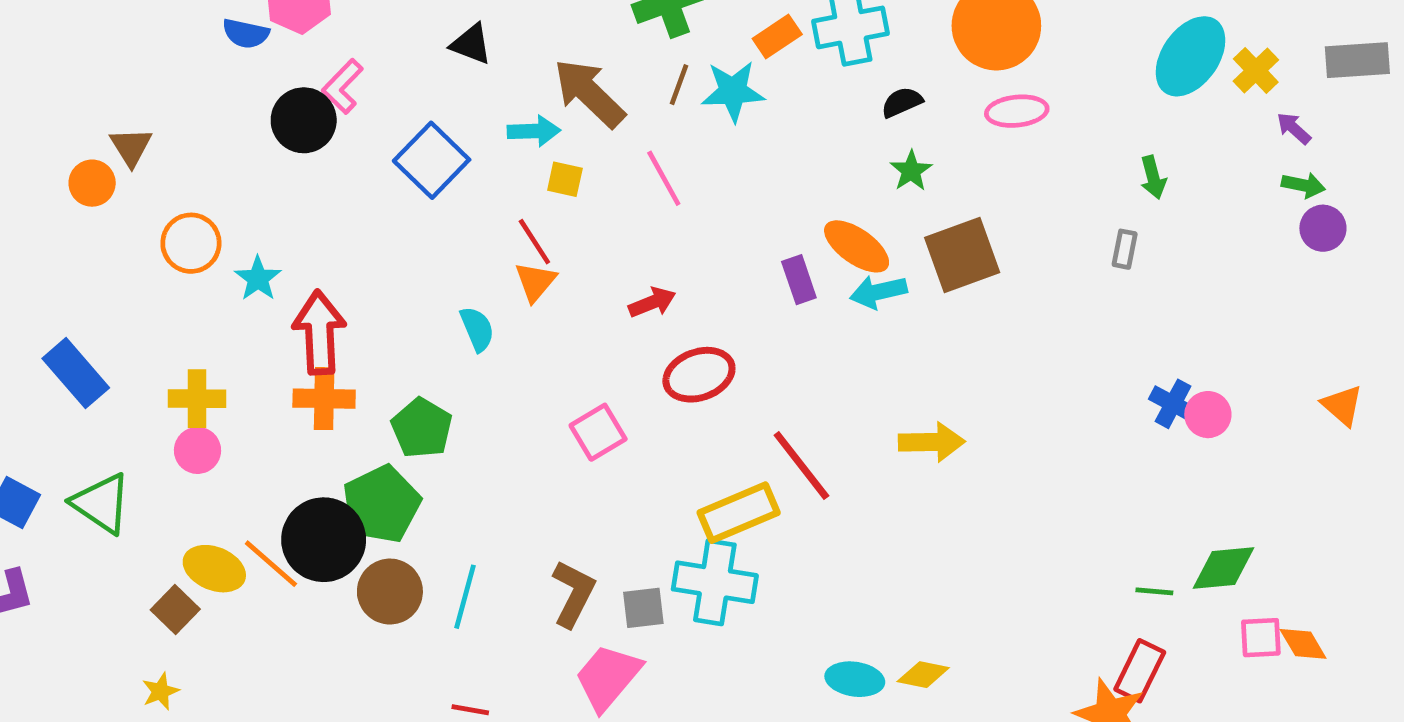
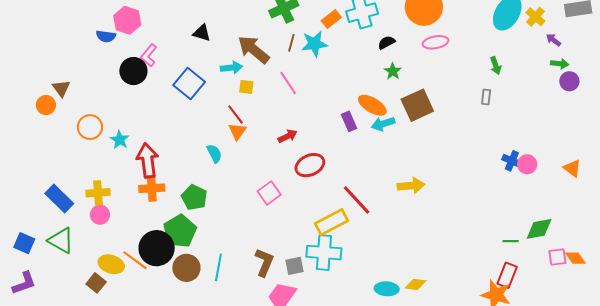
blue rectangle: (76, 373) -> (59, 199), moved
orange triangle: (1342, 405) -> (572, 168), moved

